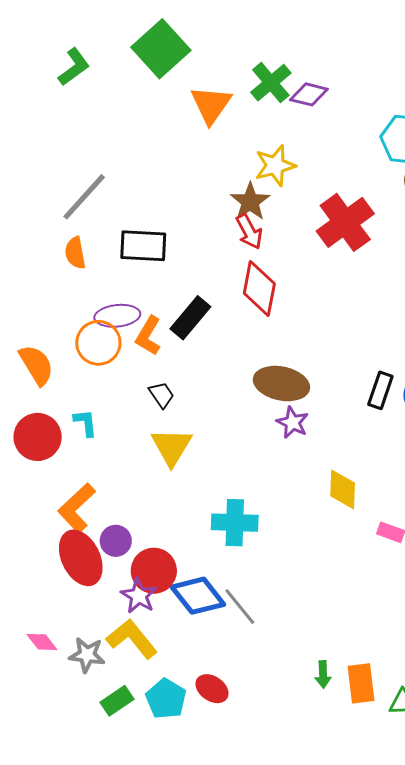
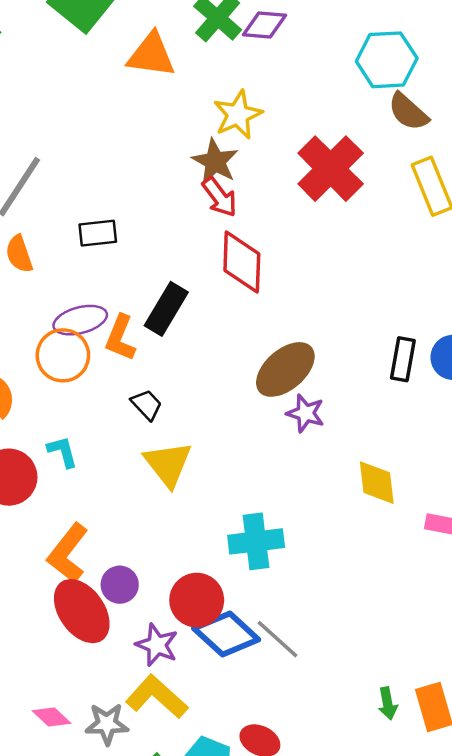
orange triangle: (211, 105) -> (151, 55), turned -48
black rectangle: (143, 246) -> (98, 233), size x0.7
brown ellipse: (281, 384) -> (285, 369), turned -44
red circle: (154, 571) -> (197, 600), moved

